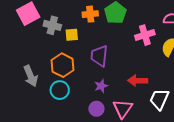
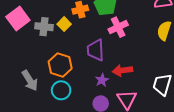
yellow square: (72, 35) -> (64, 24), moved, turned -32
pink cross: (145, 35) -> (118, 27), moved
red arrow: (138, 81) -> (122, 70), moved

